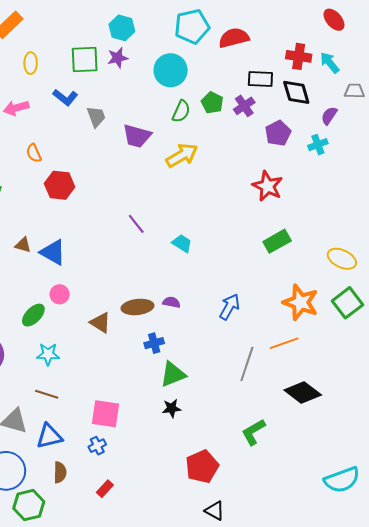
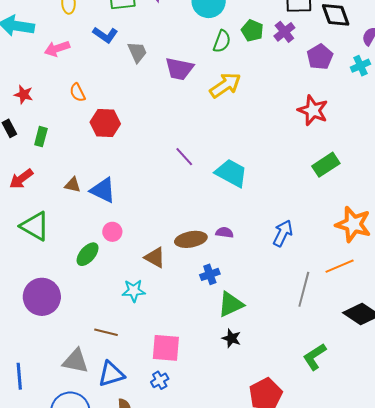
cyan trapezoid: (182, 243) -> (231, 173), size x1.6
cyan star: (48, 354) -> (134, 291), moved
black star: (172, 408) -> (231, 338), turned 30

